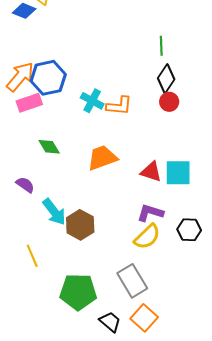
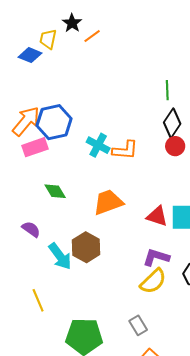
brown hexagon: (80, 225) -> (86, 247), moved
gray rectangle: (132, 281) -> (138, 325), size x0.6

